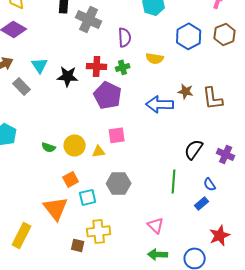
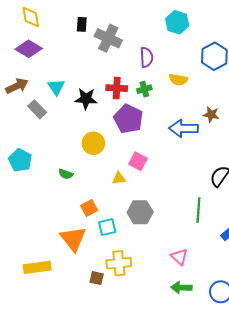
pink square: (117, 135) -> (138, 161), turned 36
yellow circle: (75, 145) -> (93, 143), moved
yellow rectangle: (22, 235) -> (37, 267), turned 55

